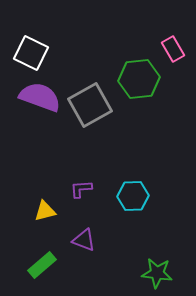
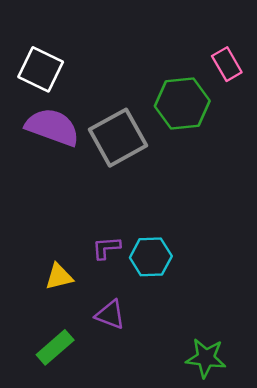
cyan hexagon: (133, 196) -> (151, 257), moved

